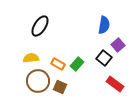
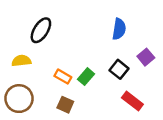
purple square: (118, 45) -> (146, 57), moved
yellow semicircle: (31, 58) -> (21, 61), moved
brown circle: (38, 81) -> (19, 99), moved

